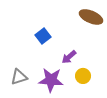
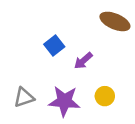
purple arrow: (69, 57) -> (83, 61), moved

